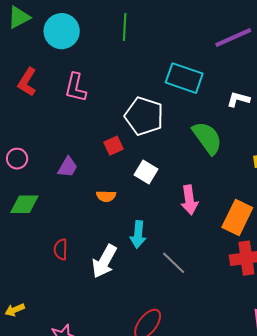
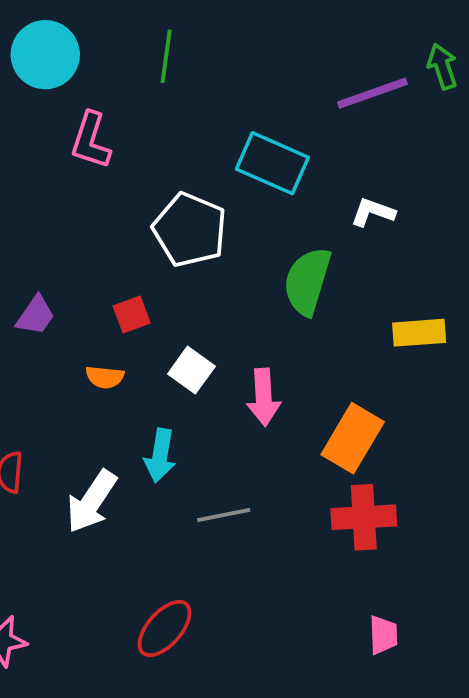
pink L-shape: (76, 88) -> (91, 140), moved
green semicircle: (207, 138) -> (307, 281), turned -132
red square: (114, 146) -> (132, 315), moved
white square: (146, 172) -> (191, 370), moved
gray line: (174, 263) -> (224, 515), turned -60

